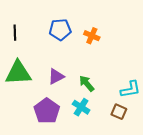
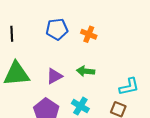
green arrow: (87, 83) -> (86, 71), moved, turned -42

